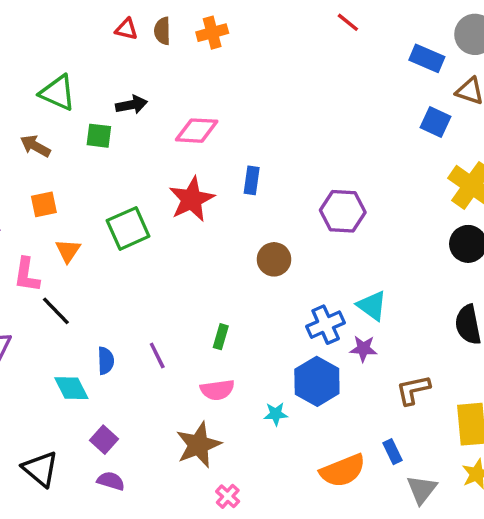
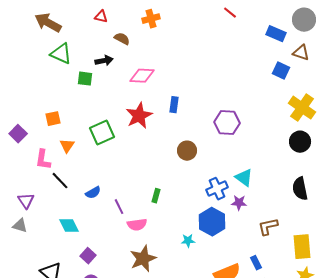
brown semicircle: (162, 31) -> (122, 39), moved, turned 119
brown arrow: (35, 146) -> (48, 23), moved, size x1.5
blue semicircle: (106, 361) -> (93, 193), moved, turned 63
pink semicircle: (217, 390) -> (137, 225), moved

